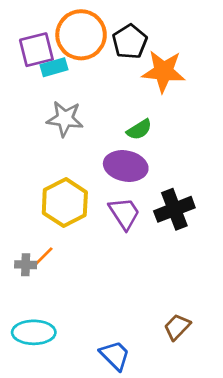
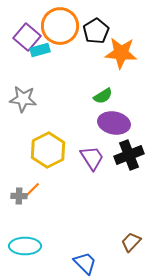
purple square: (36, 50) -> (27, 37), turned -36
gray star: (65, 119) -> (23, 99), moved
purple ellipse: (126, 166) -> (114, 123), moved

